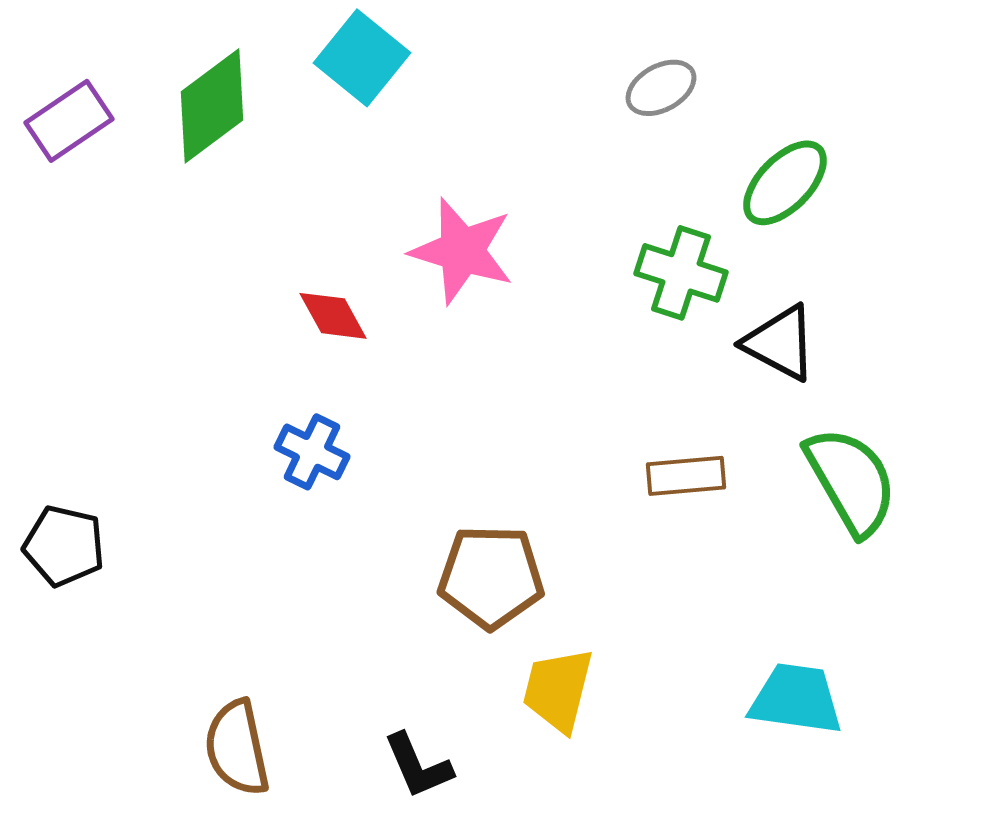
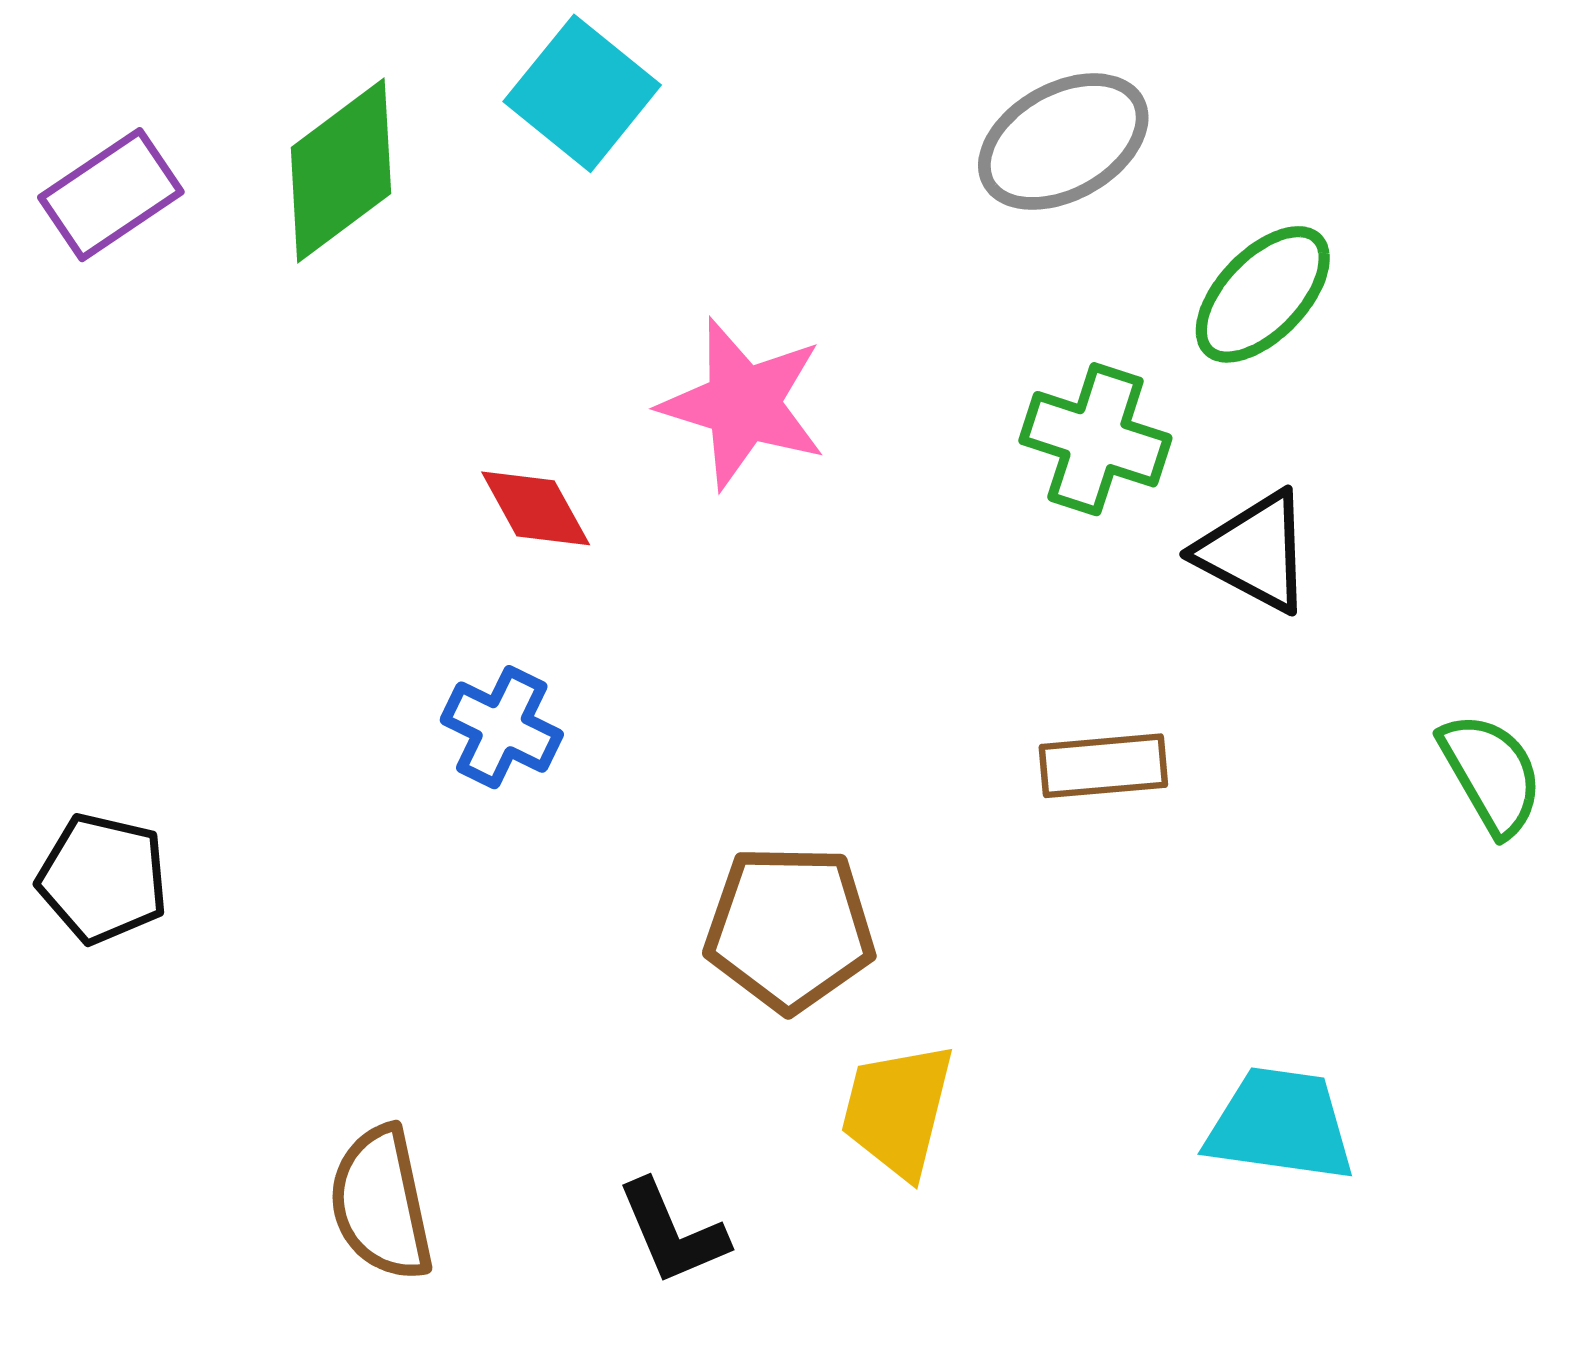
gray ellipse: (661, 88) -> (1063, 142), size x1.5
green semicircle: (851, 481) -> (1491, 774), moved, size x0.7

